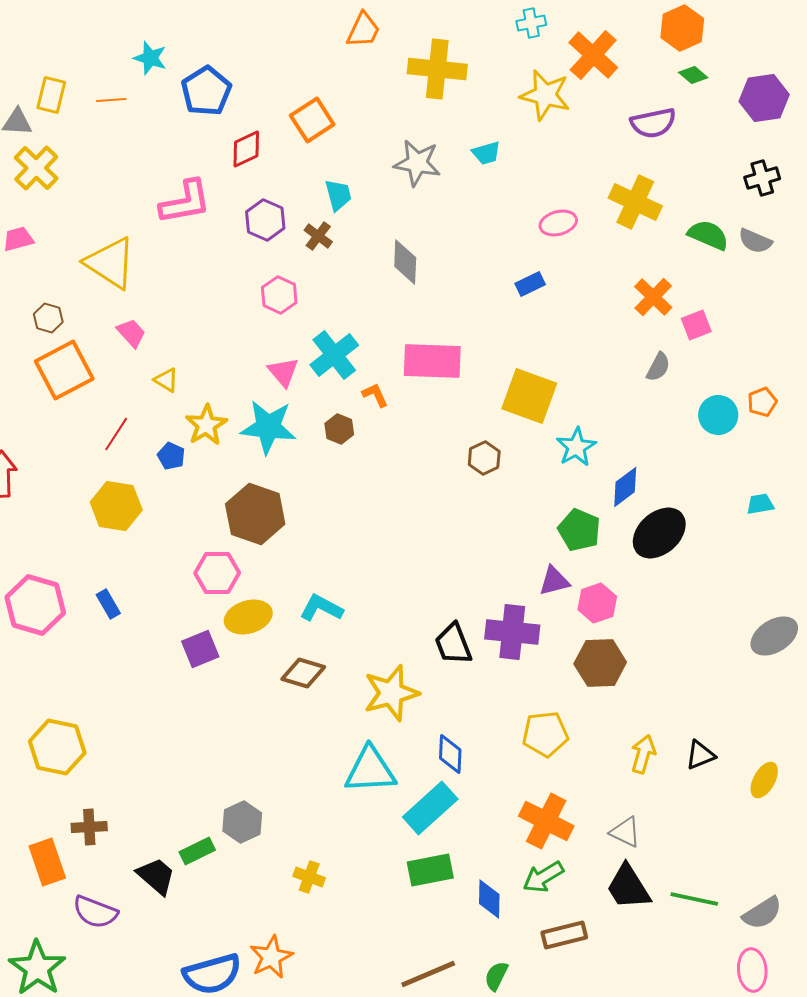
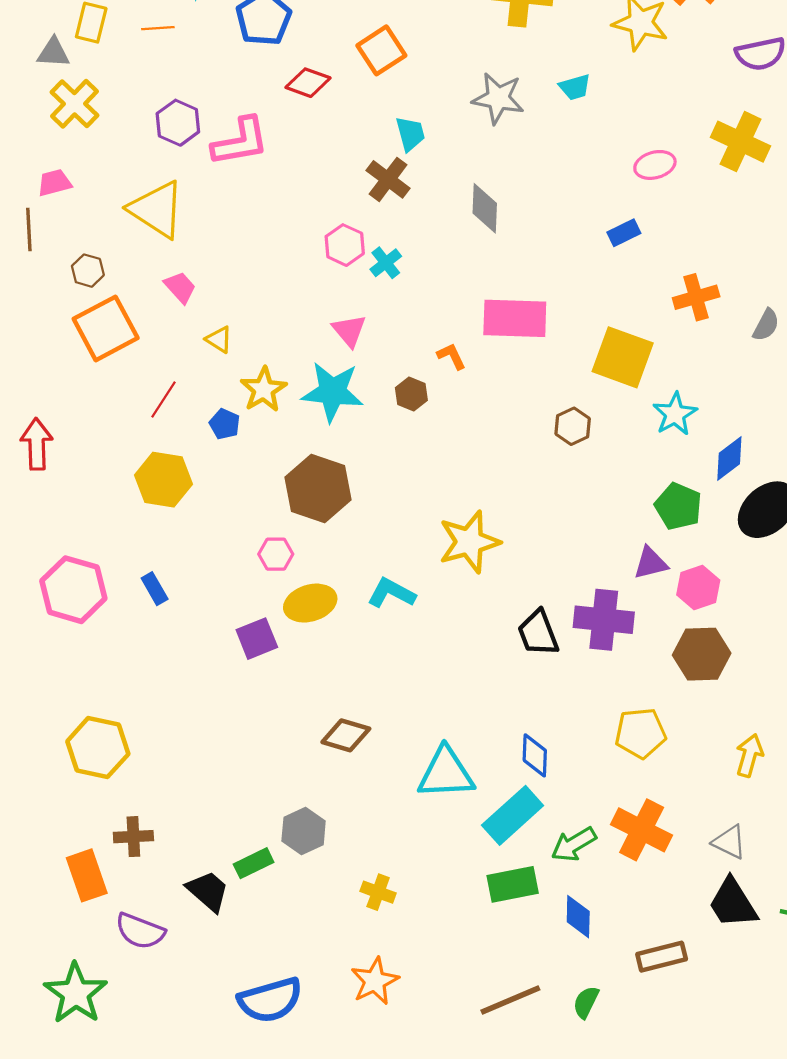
red diamond: (246, 149) -> (308, 83), turned 45
purple hexagon: (265, 220) -> (178, 123), moved
brown cross: (318, 236) -> (388, 179), size x1.4
orange cross: (653, 297) -> (696, 297), moved, turned 30
cyan cross: (334, 355) -> (386, 263), moved, size x0.6
pink hexagon: (217, 573) -> (276, 554), size x0.7
brown diamond: (303, 673) -> (346, 735), moved
yellow star: (391, 693) -> (469, 542), moved
green arrow: (543, 877) -> (574, 844), moved
orange star: (271, 957) -> (375, 981), moved

